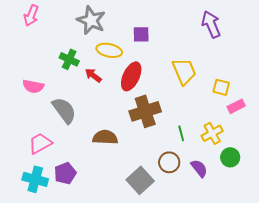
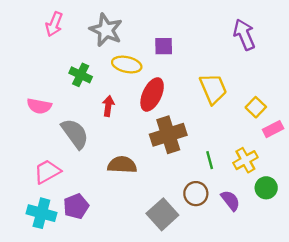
pink arrow: (31, 15) -> (54, 24), moved
red arrow: (93, 75) -> (108, 106), moved, turned 60
yellow square: (221, 87) -> (256, 107), turned 30

